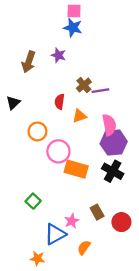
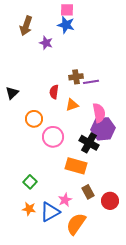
purple star: (58, 55) -> (46, 43), moved
brown arrow: (29, 62) -> (26, 26), moved
brown cross: (84, 85) -> (76, 77), turned 32
orange rectangle: (76, 169) -> (76, 166), moved
black cross: (113, 171) -> (89, 143), moved
orange semicircle: (84, 247) -> (76, 224), size x1.6
orange star: (37, 258) -> (29, 209), moved

